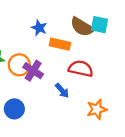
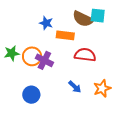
blue arrow: (62, 91) -> (75, 87), moved

